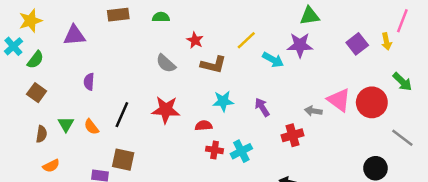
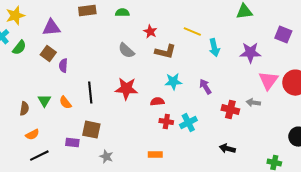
yellow line: (246, 40) -> (192, 32), turned 66
purple square: (357, 44) -> (283, 35), turned -30
purple star: (300, 45) -> (250, 53), moved
cyan arrow: (273, 60) -> (214, 48), turned 48
brown square: (37, 93) -> (48, 54), moved
pink triangle: (339, 100) -> (268, 81), turned 30
gray arrow: (313, 111) -> (253, 103), moved
black line: (122, 115) -> (90, 93), turned -30
red cross: (293, 135) -> (230, 110), turned 30

